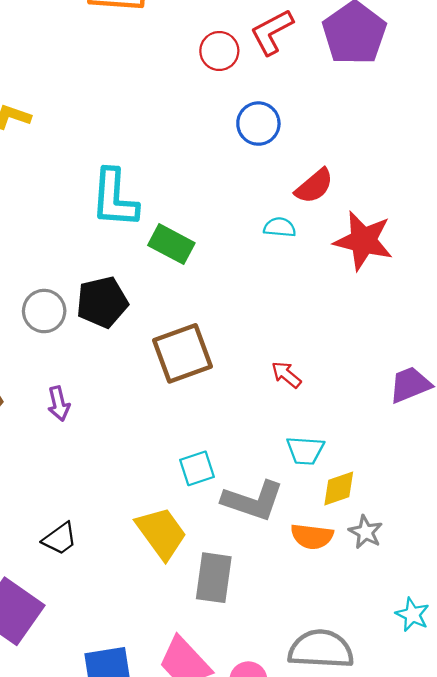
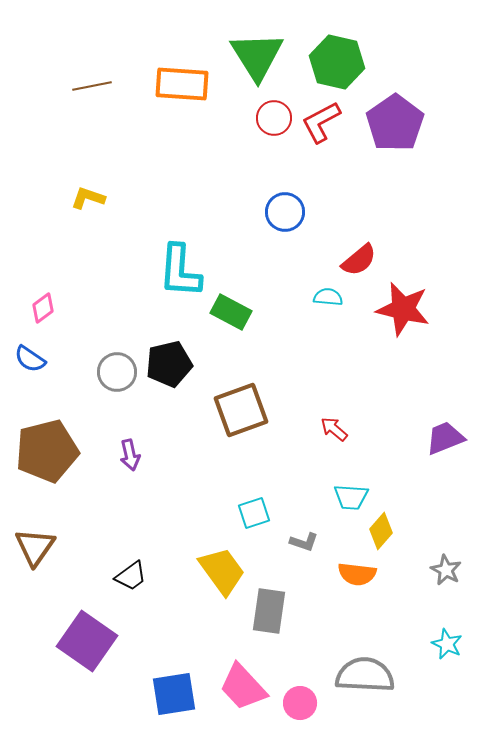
red circle: (219, 51) -> (274, 118), moved
blue circle: (258, 124) -> (285, 212), moved
yellow diamond: (339, 488) -> (381, 531), turned -30
gray L-shape: (253, 501) -> (304, 542), size x0.5
gray star: (366, 532) -> (446, 570), moved

